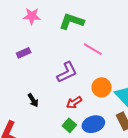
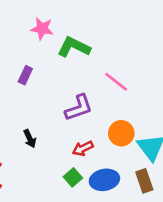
green L-shape: (72, 21) -> (74, 47), moved
purple rectangle: (24, 53) -> (25, 75), turned -48

